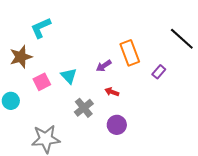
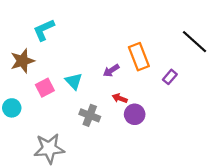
gray cross: (84, 108) -> (90, 115), turned -30
purple circle: (117, 125) -> (135, 114), moved

